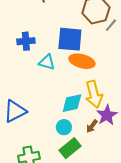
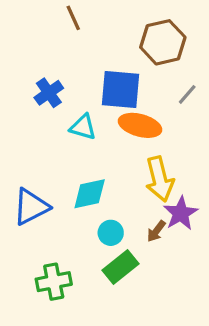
gray line: (111, 25) -> (187, 94), moved
blue cross: (26, 41) -> (49, 93), turned -30
cyan diamond: (72, 103) -> (90, 194), moved

